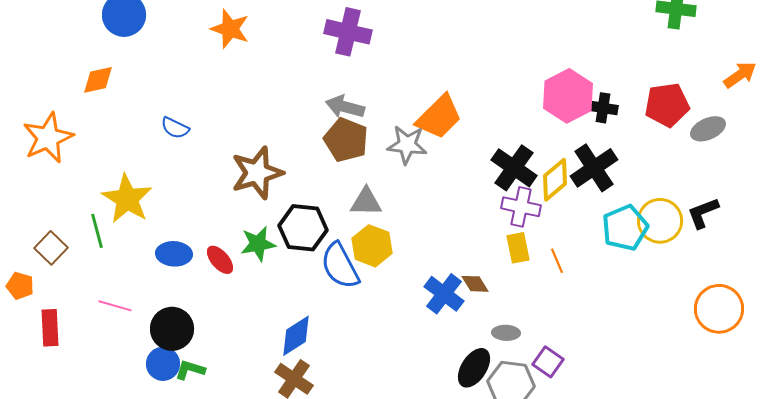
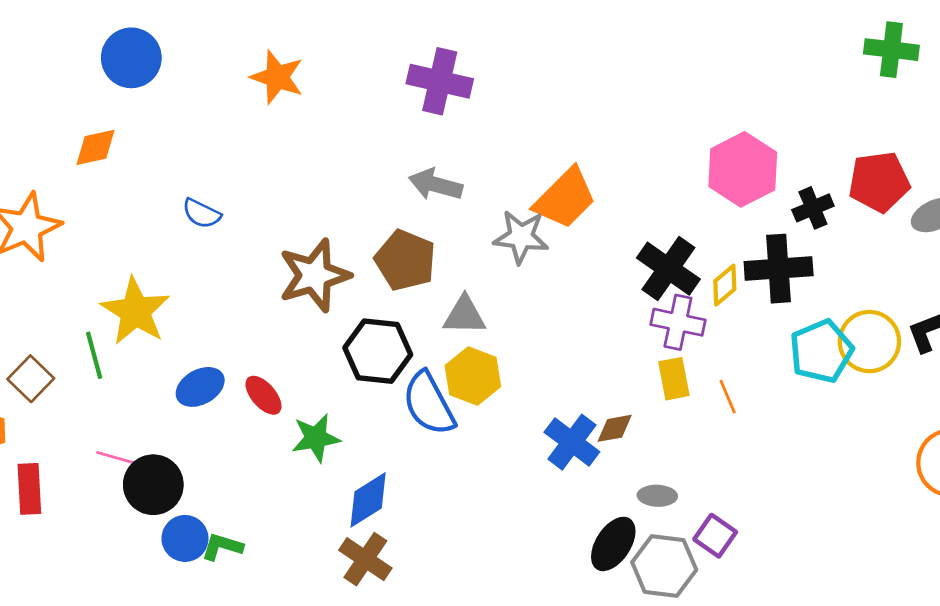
black cross: (603, 108) -> (813, 208), moved, turned -32
brown pentagon: (346, 140) -> (405, 260), moved
black cross: (594, 168) -> (779, 269), turned 30
yellow diamond: (555, 180) -> (725, 285), size x0.7
green star: (258, 244) -> (316, 438), moved
blue ellipse: (174, 254) -> (200, 387), turned -32
brown diamond: (475, 284) -> (615, 428), turned -68
black circle: (172, 329) -> (153, 485), moved

